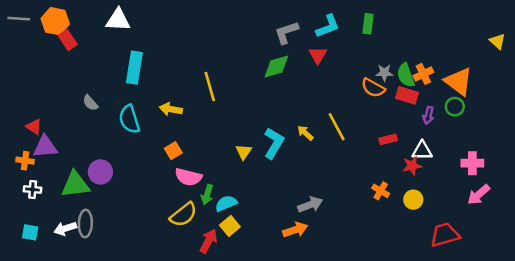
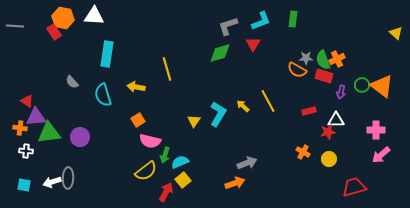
gray line: (19, 19) -> (15, 26), moved
orange hexagon: (55, 21) -> (63, 18), moved
orange triangle: (459, 81) -> (382, 86), moved
green triangle: (75, 185) -> (49, 133), moved

